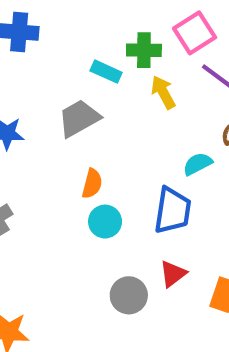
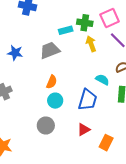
cyan rectangle: (106, 72) -> (66, 30), turned -48
cyan semicircle: (198, 164) -> (102, 80), turned 48
gray circle: (129, 295) -> (46, 125), moved

